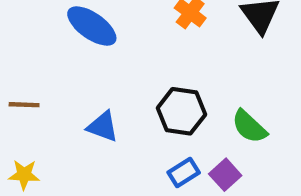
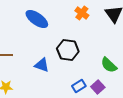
black hexagon: (181, 111) -> (68, 50), moved

